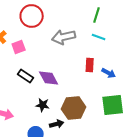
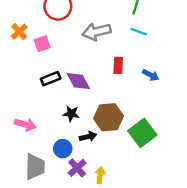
red rectangle: (90, 65) -> (118, 65), moved
black rectangle: (26, 76) -> (51, 79), turned -56
green square: (113, 105) -> (142, 133), moved, turned -30

